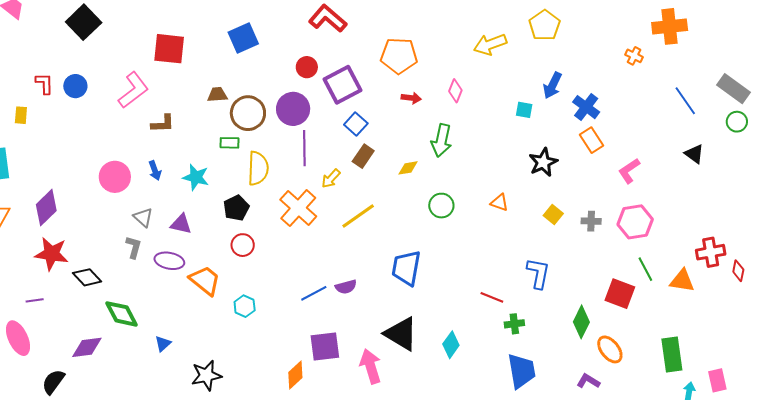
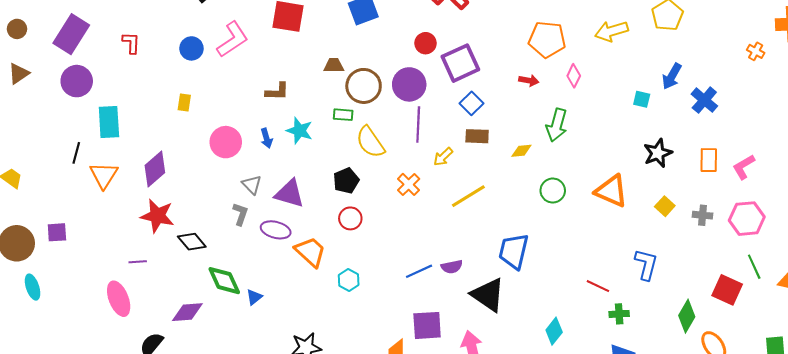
orange pentagon: (399, 56) -> (547, 39), moved
red L-shape: (44, 84) -> (131, 43), moved
pink L-shape: (133, 90) -> (233, 39), moved
yellow rectangle: (21, 115) -> (184, 102), moved
orange rectangle: (592, 140) -> (709, 160), moved, turned 30
brown rectangle: (363, 156) -> (477, 136), turned 55
yellow semicircle: (258, 168) -> (370, 142), turned 140
cyan star: (196, 177) -> (299, 131), moved
orange triangle: (499, 203) -> (611, 191), size x1.8
orange cross: (298, 208) -> (409, 184), size x0.6
purple triangle: (181, 224) -> (290, 194), size x1.4
black triangle: (401, 334) -> (488, 295), moved
blue triangle: (163, 344) -> (254, 297), moved

